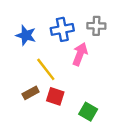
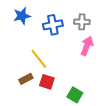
blue star: (26, 35) -> (22, 16), moved, turned -30
pink arrow: (80, 54) -> (87, 46), moved

